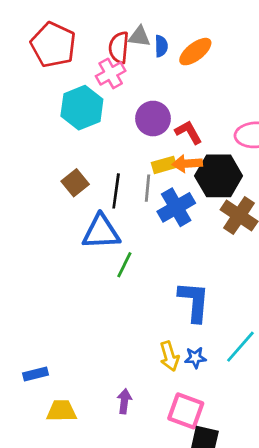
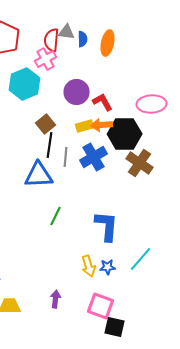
orange ellipse: (195, 52) -> (108, 43), turned -40
brown square: (75, 183) -> (46, 124), moved
gray line: (148, 188) -> (66, 157), moved
green line: (124, 265) -> (56, 216), moved

